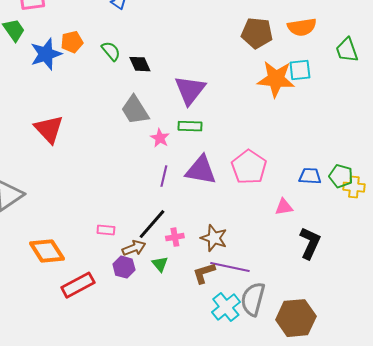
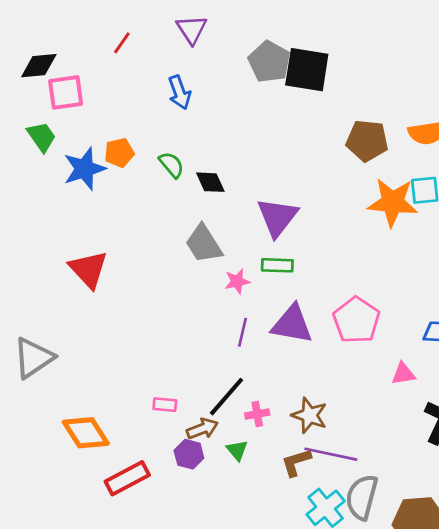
pink star: (160, 138) -> (237, 281), turned 30

